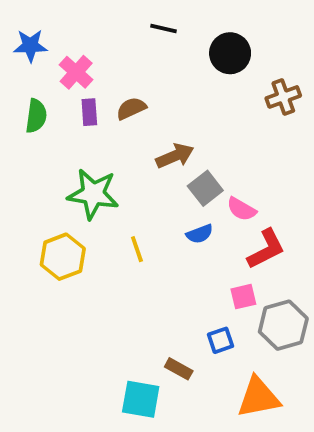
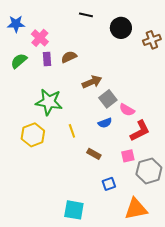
brown cross: (283, 97) -> (152, 40), moved
green semicircle: (36, 116) -> (19, 61), turned -138
blue square: (221, 340) -> (109, 184), moved
brown rectangle: (179, 369) -> (94, 154), moved

